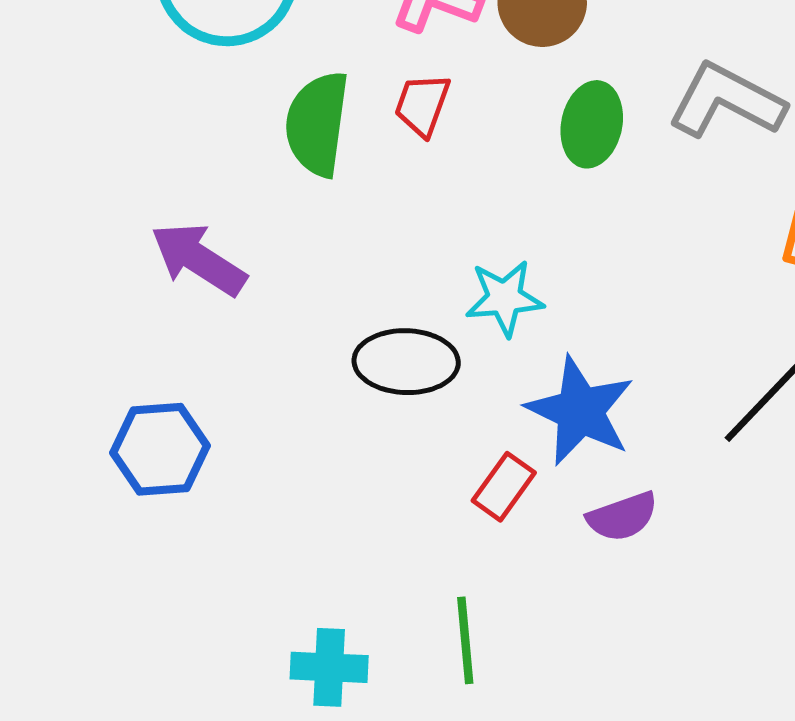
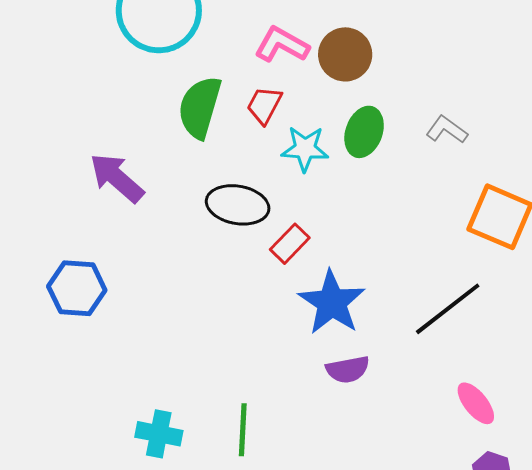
gray L-shape: (726, 101) -> (447, 130), size x0.6
cyan star: (504, 298) -> (305, 149), moved
black ellipse: (406, 362) -> (238, 205), moved
red rectangle: (504, 487) -> (290, 244), moved

